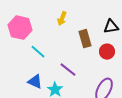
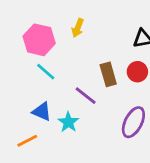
pink hexagon: (20, 28) -> (39, 40), moved
brown rectangle: (85, 39) -> (108, 74), moved

